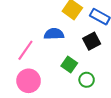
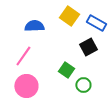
blue semicircle: (54, 34) -> (34, 26), moved

